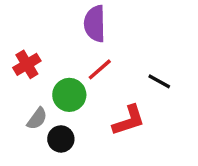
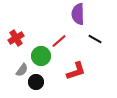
purple semicircle: (95, 24) -> (78, 14), moved
black line: (159, 81) -> (95, 39), moved

